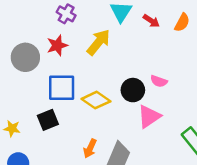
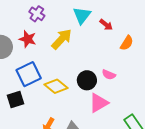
orange semicircle: (182, 22) -> (127, 43), moved
red star: (57, 45) -> (28, 39), turned 30
blue square: (62, 88) -> (29, 74), turned -30

